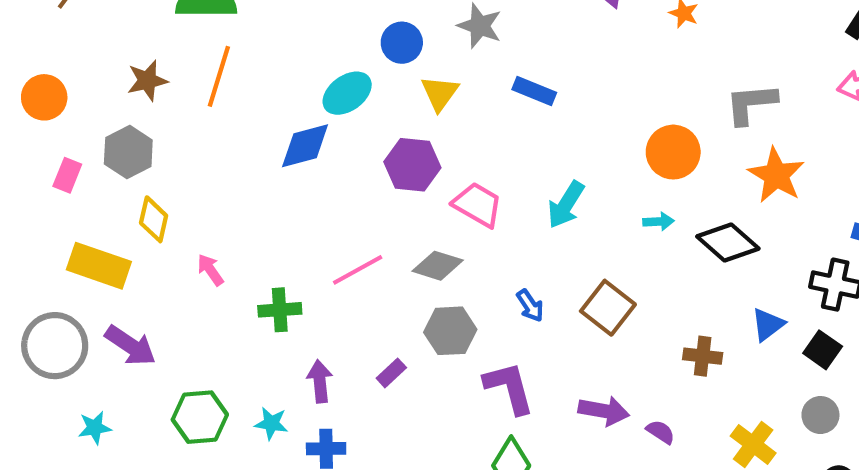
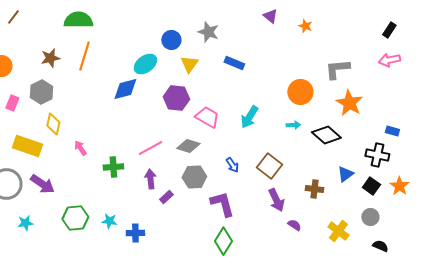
purple arrow: (320, 381) -> (150, 179), moved
purple arrow: (604, 411) -> (276, 200), moved, turned 55

